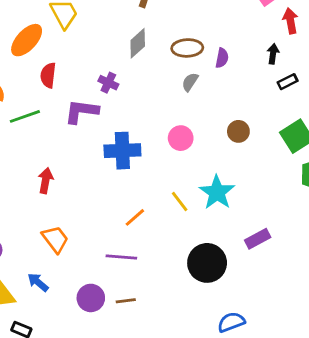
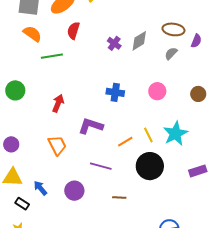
gray diamond: (138, 43) -> (139, 41), moved
purple L-shape: (81, 111) -> (91, 126), moved
blue cross: (122, 151) -> (115, 92), size x0.7
orange line: (135, 217) -> (125, 142), moved
black circle: (207, 263) -> (150, 166), moved
blue arrow: (38, 282) -> (40, 188), moved
brown line: (126, 301) -> (119, 197), moved

